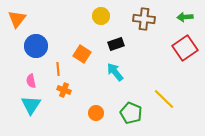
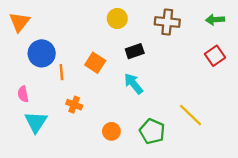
red square: (185, 48) -> (215, 56), size x0.7
orange line: (58, 69) -> (61, 72), moved
pink semicircle: (31, 81) -> (23, 94), moved

